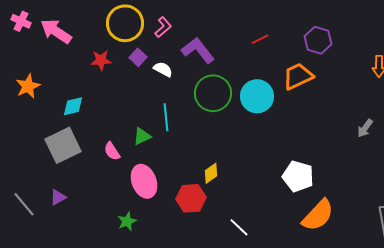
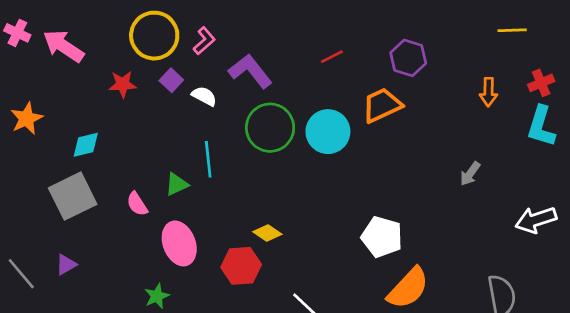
yellow diamond: (211, 173) -> (267, 233), turned 70

